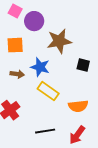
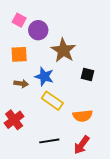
brown star: (59, 41) -> (63, 50), turned -30

